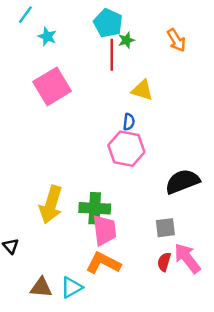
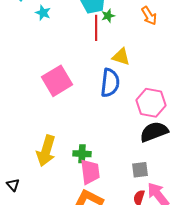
pink square: (52, 86) -> (57, 81), moved
blue semicircle: (129, 122) -> (110, 83), size x2.0
pink hexagon: (126, 149) -> (151, 103), moved
green cross: (95, 208) -> (82, 154), size x0.7

